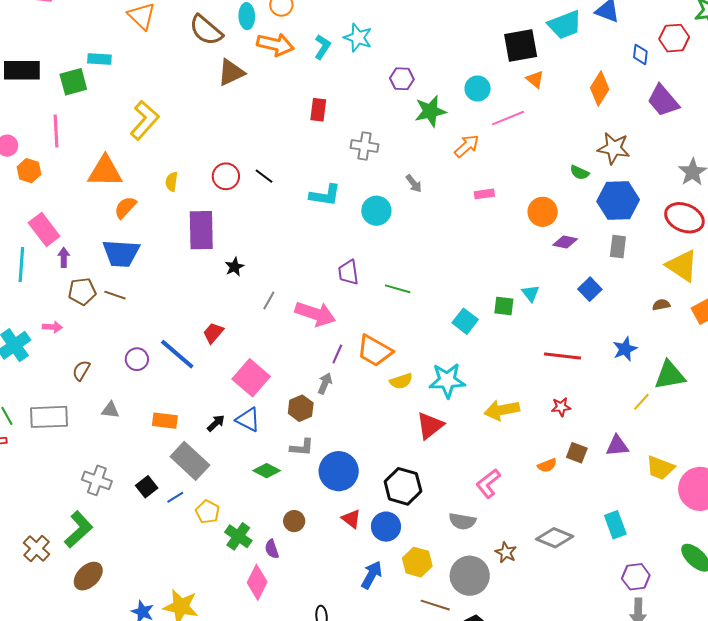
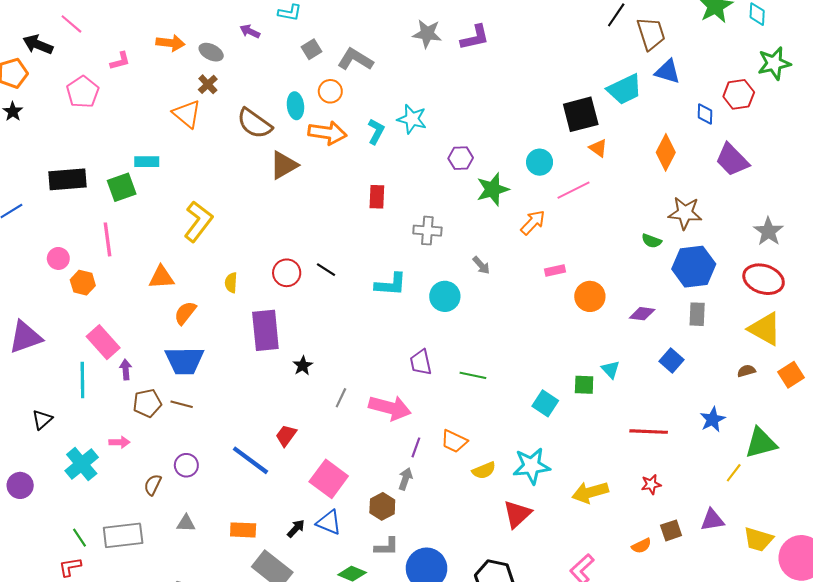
orange triangle: (105, 171) -> (161, 277), size x0.7
orange circle: (543, 212) -> (590, 296), moved
orange trapezoid: (375, 351) -> (454, 441), size x0.7
purple circle: (137, 359) -> (186, 465), moved
brown square: (577, 453) -> (671, 530), turned -35

